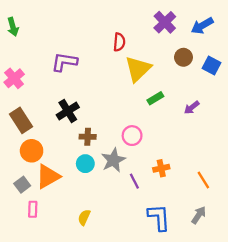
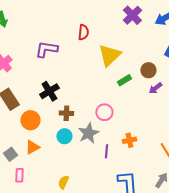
red semicircle: (119, 42) -> (83, 32), moved
brown circle: (183, 57) -> (148, 70), moved
orange circle: (32, 151) -> (30, 120), moved
orange triangle: (48, 176) -> (32, 147), size x0.7
purple line: (134, 181) -> (106, 151), turned 32

